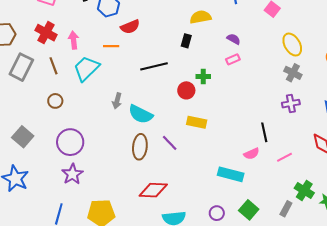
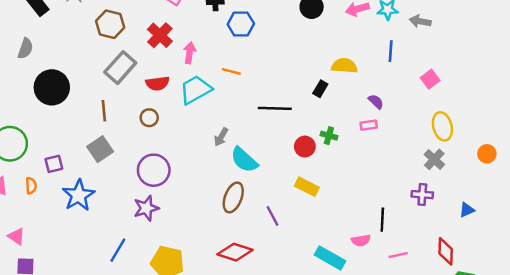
red semicircle: (130, 27) -> (157, 83), moved
brown line: (54, 66) -> (104, 111), moved
purple line: (170, 143) -> (273, 216), moved

